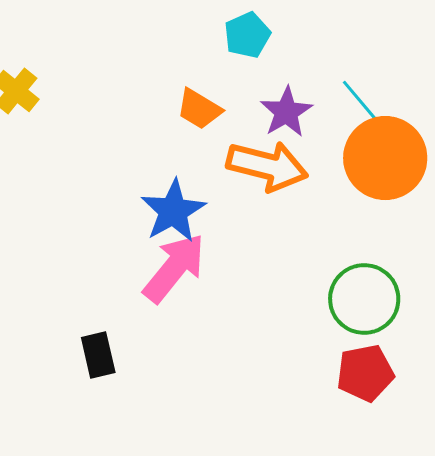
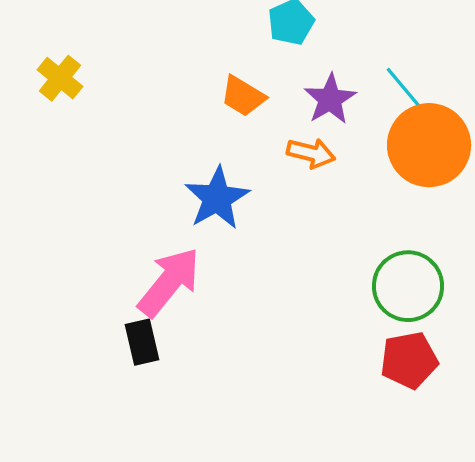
orange arrow: (267, 166) -> (311, 153), size x0.6
pink arrow: (174, 268) -> (169, 282), moved

